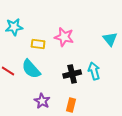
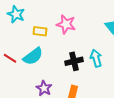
cyan star: (14, 27) -> (16, 14), turned 30
cyan semicircle: (31, 69) -> (33, 56), turned -85

